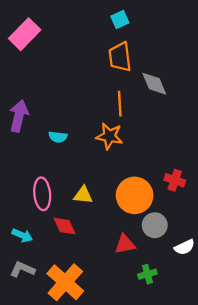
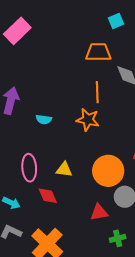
cyan square: (120, 19) -> (116, 21), moved
orange trapezoid: (120, 57) -> (98, 52), turned 96

